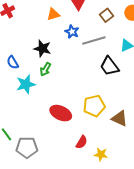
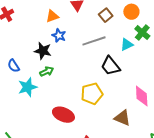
blue star: (72, 32) -> (59, 36), moved
green arrow: (45, 69) -> (47, 71), turned -144
yellow pentagon: (94, 106) -> (92, 94), moved

